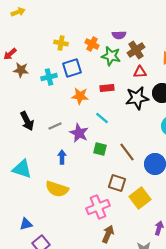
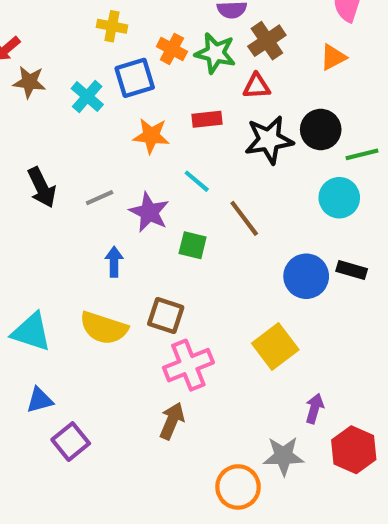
orange cross: (92, 44) -> (172, 49), moved
red triangle: (140, 72) -> (257, 86), moved
cyan cross: (49, 77) -> (87, 96), turned -35
brown line: (127, 152) -> (244, 218), moved
cyan triangle: (22, 169) -> (31, 332), moved
brown square: (117, 183) -> (166, 315), moved
brown arrow: (108, 234) -> (172, 421), moved

